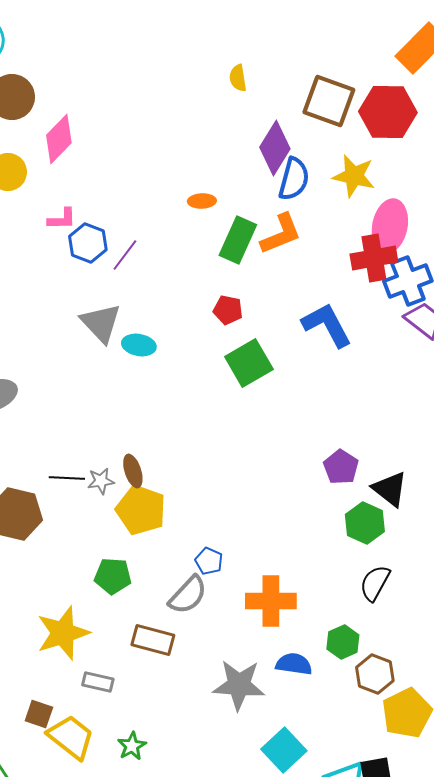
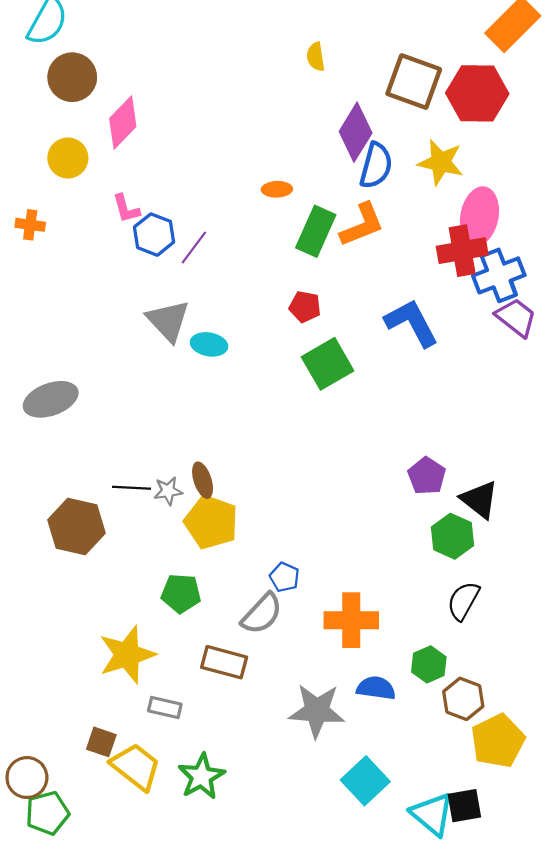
pink L-shape: (62, 219) -> (126, 209), turned 76
green star: (132, 746) -> (201, 776), size x1.5

